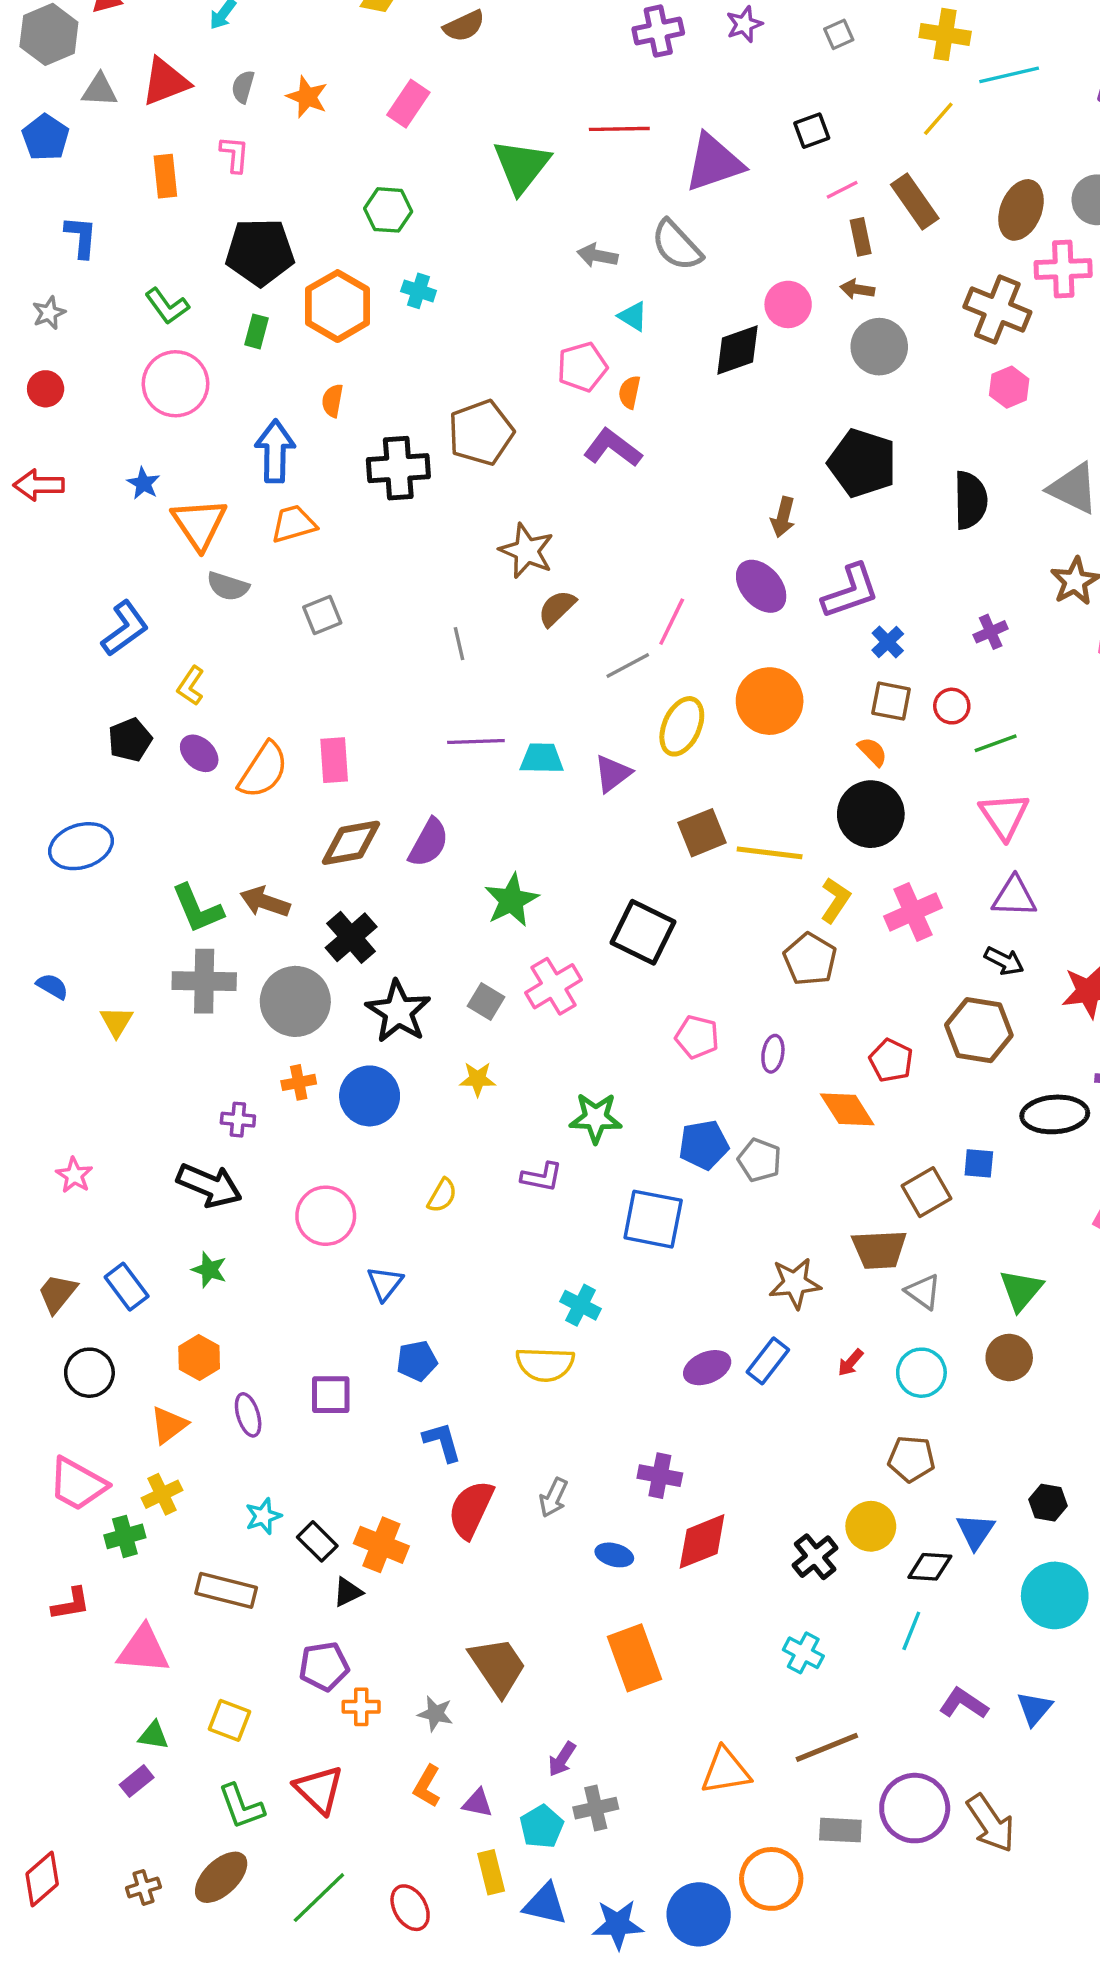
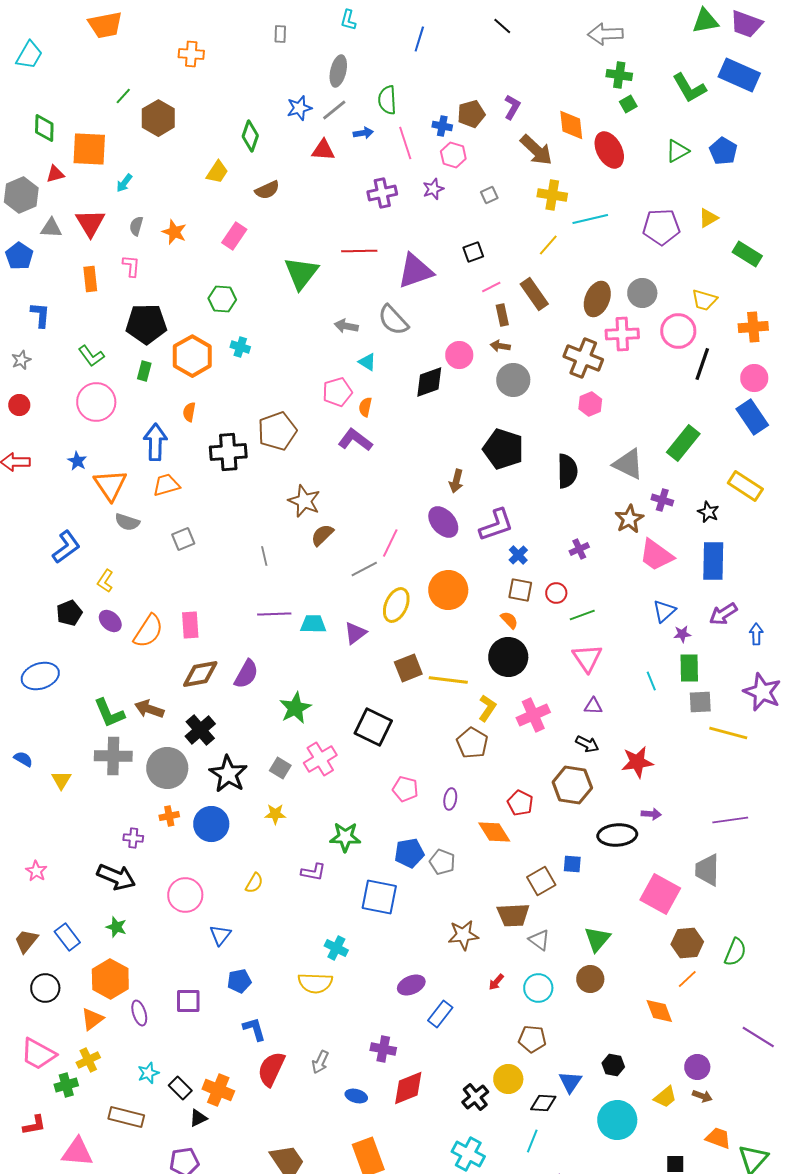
red triangle: (165, 82) -> (90, 223), turned -40
purple triangle: (1014, 897) -> (593, 706), size x0.7
orange hexagon: (199, 1357) -> (110, 979), size x1.5
blue rectangle: (768, 1361) -> (440, 1014), moved
cyan cross: (803, 1653) -> (468, 1154), size x1.4

